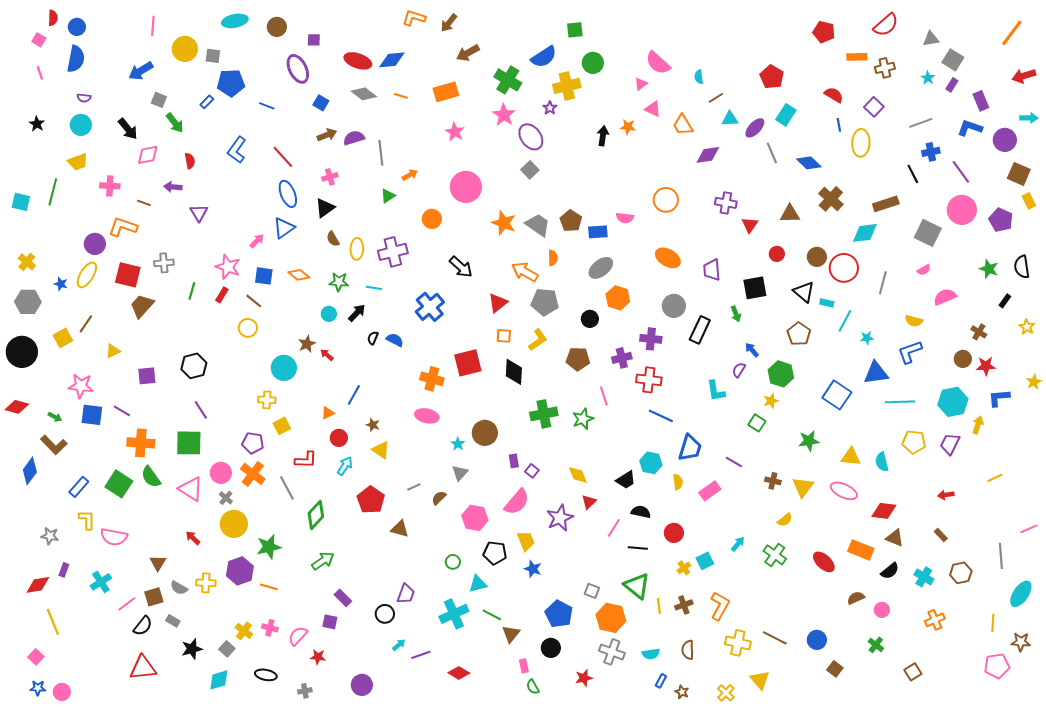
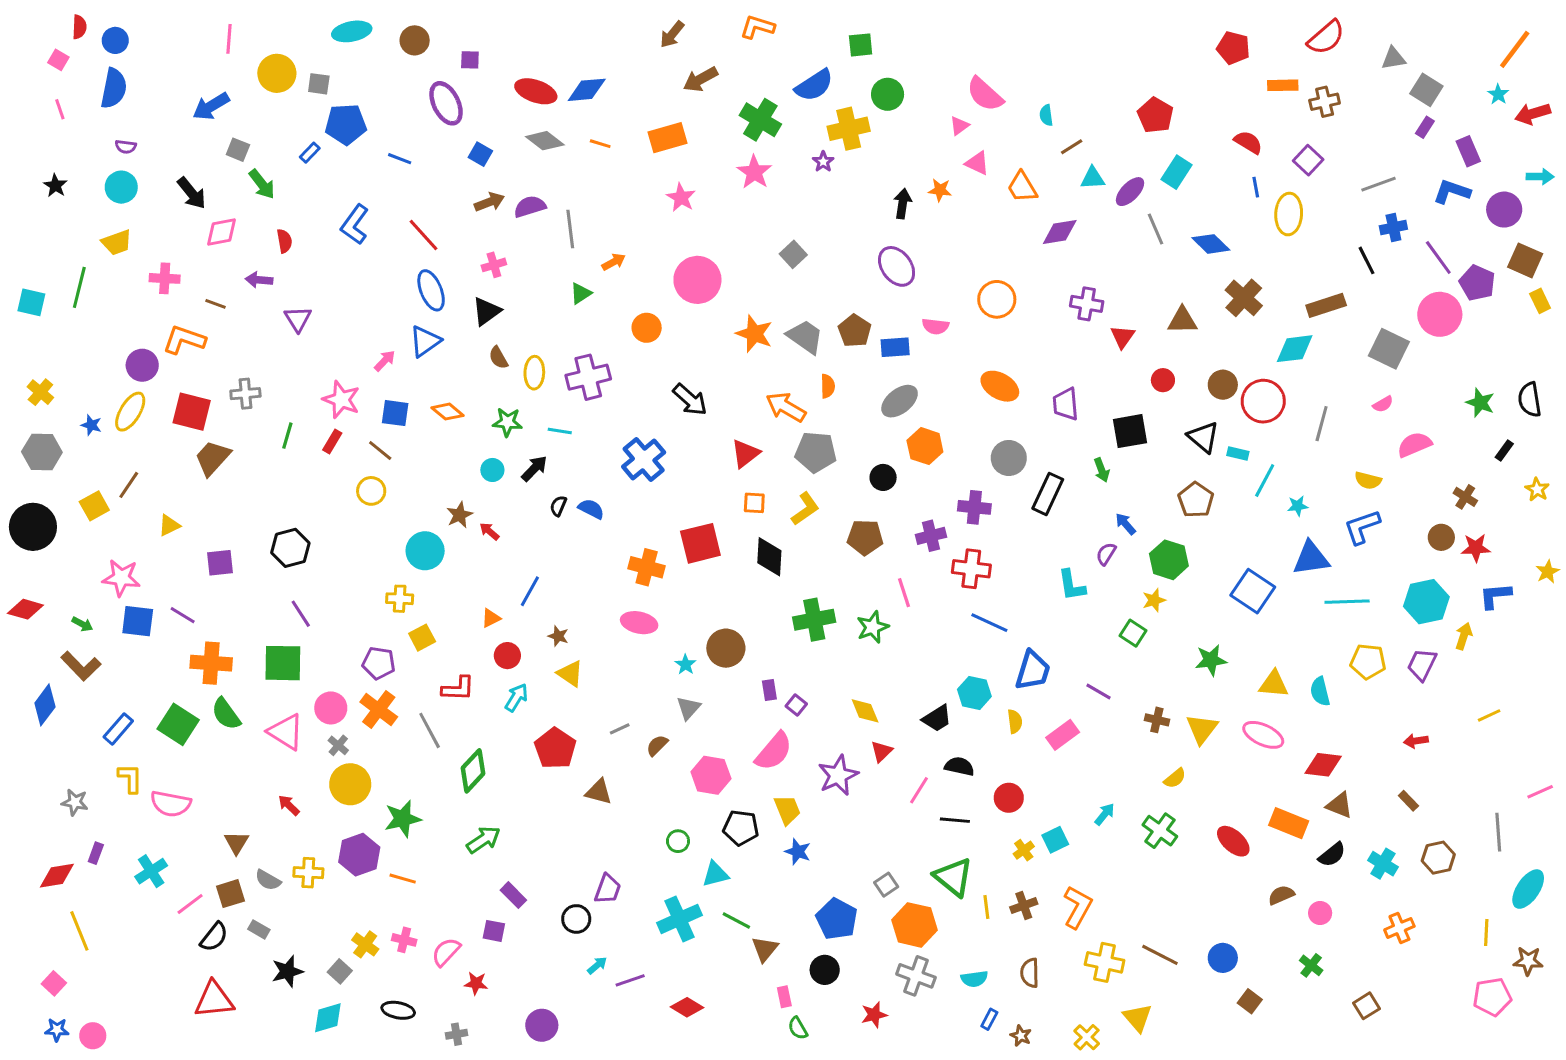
orange L-shape: (414, 18) -> (757, 27), moved
cyan star: (928, 78) -> (1498, 94), moved
purple ellipse: (531, 137) -> (897, 266), moved
purple pentagon: (1001, 220) -> (1477, 283), moved
gray square: (592, 591) -> (886, 885), turned 35

